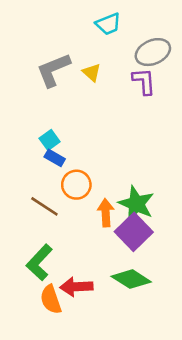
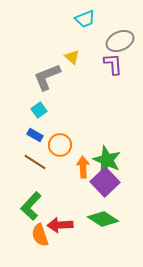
gray L-shape: (53, 70) -> (47, 77), moved
blue rectangle: (55, 158) -> (35, 135), moved

